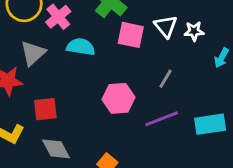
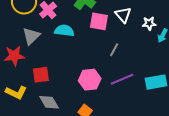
white star: (194, 31) -> (149, 23), moved
gray line: (166, 79) -> (114, 50), moved
pink hexagon: (118, 98) -> (90, 80), moved

